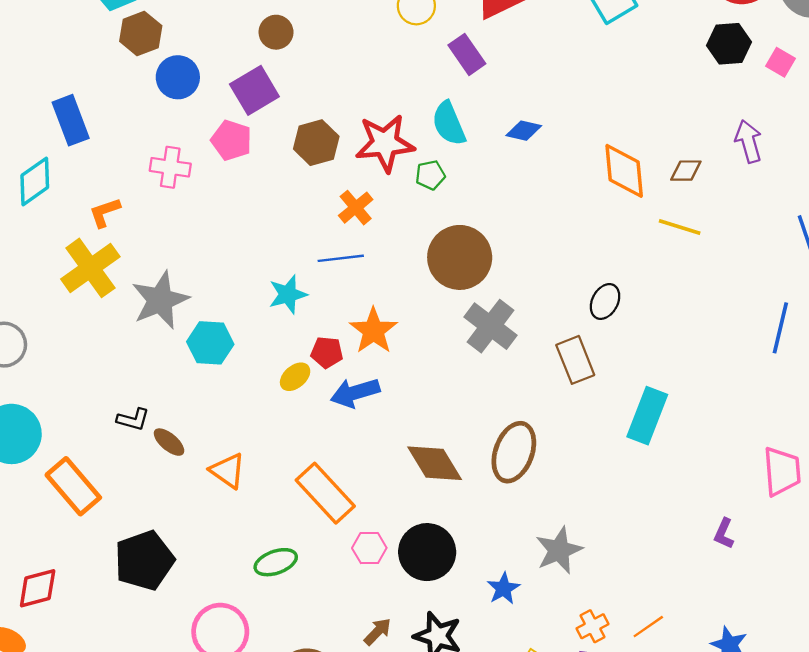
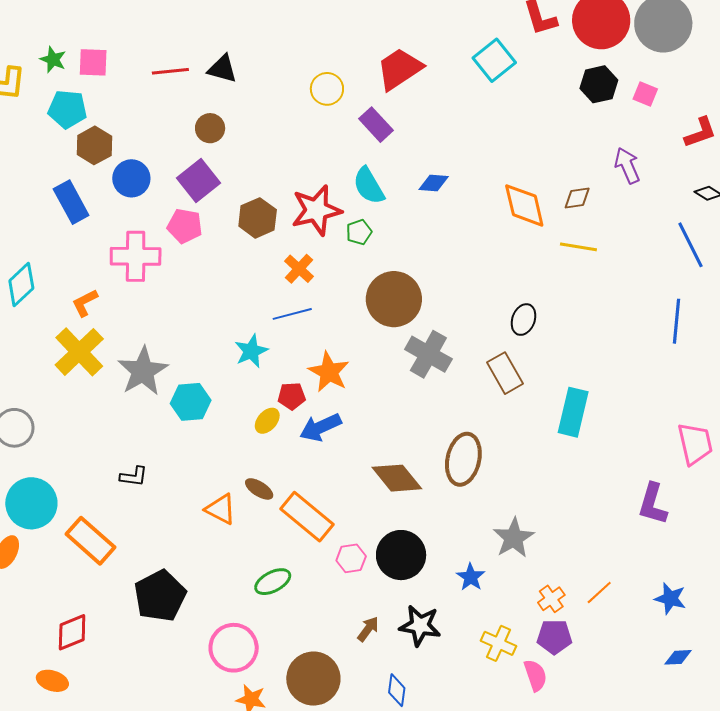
blue rectangle: (71, 120) -> (71, 202), moved
pink cross: (170, 167) -> (136, 256), size x1.4
brown ellipse: (169, 442) -> (259, 489), moved
purple L-shape: (724, 534) -> (653, 504), size x1.6

